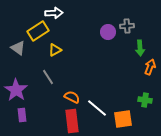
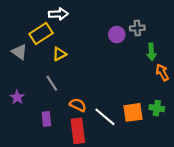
orange arrow: (150, 67) -> (162, 72), turned -49
purple star: (16, 90) -> (17, 97), size x0.6
purple rectangle: (22, 115) -> (46, 119), moved
orange square: (123, 119) -> (133, 112), moved

